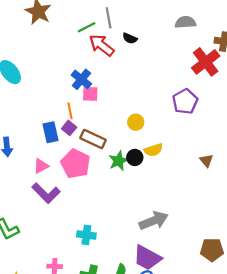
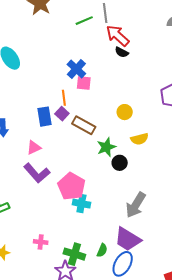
black semicircle: (130, 38) -> (122, 52), moved
red arrow: (102, 45) -> (118, 36), moved
black circle: (135, 157) -> (120, 163), moved
pink pentagon: (76, 164) -> (71, 186), moved
gray arrow: (154, 221) -> (136, 205), turned 140
cyan cross: (86, 235) -> (81, 204), moved

